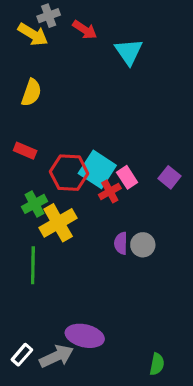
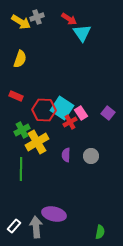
gray cross: (49, 16) -> (37, 17), moved
red arrow: (85, 30) -> (69, 19), moved
purple semicircle: (121, 243) -> (66, 155), moved
gray arrow: (56, 356) -> (36, 227), turned -70

